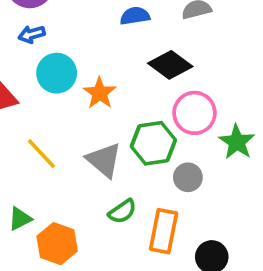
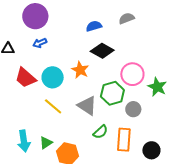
black diamond: (170, 65) -> (102, 51), moved
cyan circle: (57, 73) -> (53, 77), moved

